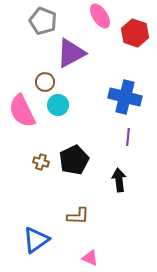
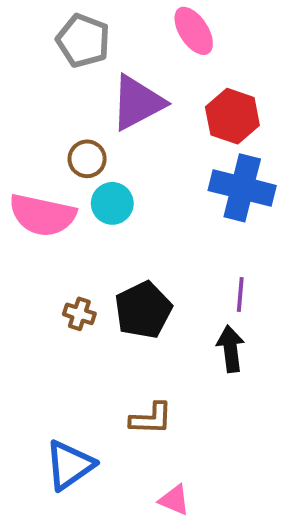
red hexagon: (135, 33) -> (232, 116), moved
pink semicircle: (22, 111) -> (42, 215), turned -52
purple line: (128, 137) -> (240, 295), moved

